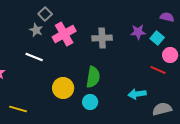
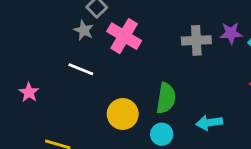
pink cross: (64, 34) -> (124, 36), turned -30
gray cross: (102, 38) -> (196, 40), moved
cyan arrow: (137, 94) -> (209, 123), moved

